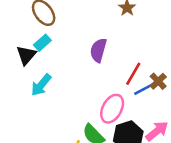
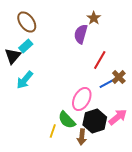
purple semicircle: (98, 50) -> (81, 34), moved
red line: (133, 74) -> (100, 60), moved

